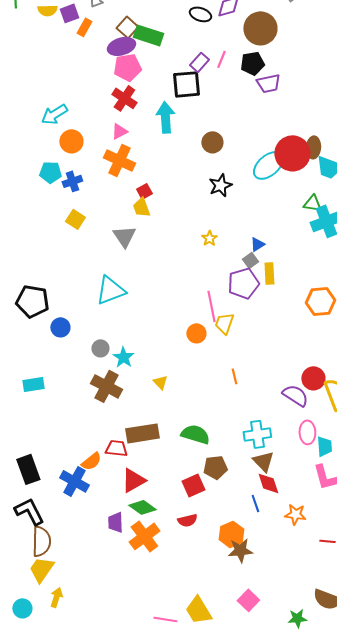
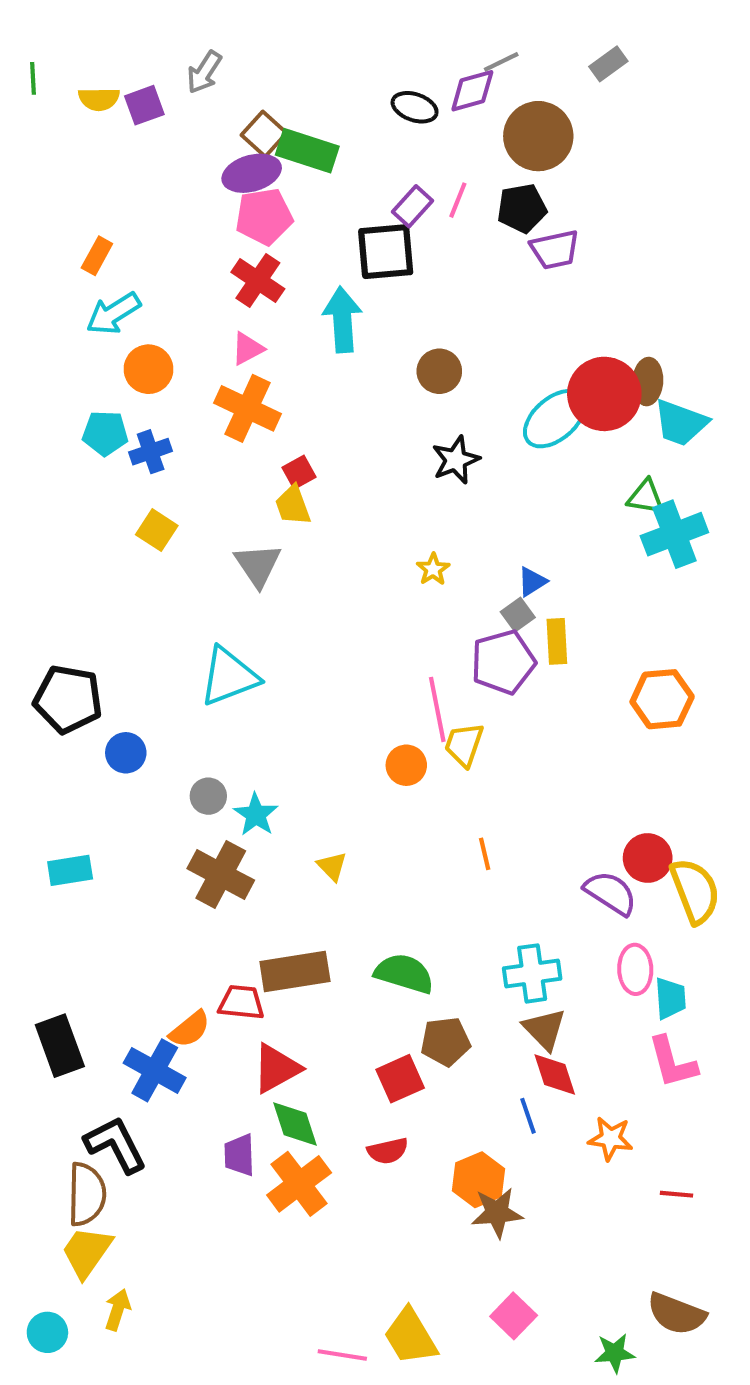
orange rectangle: (84, 27) -> (97, 256), moved
green diamond: (142, 507) -> (295, 1124), turned 36
black L-shape: (29, 511) -> (115, 1145), moved

